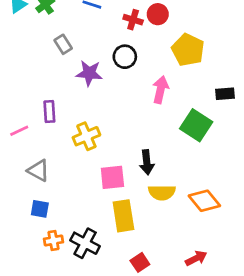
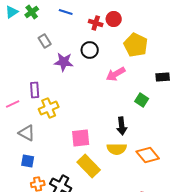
pink arrow: (160, 90) -> (116, 74), turned -132
green square: (196, 125) -> (142, 100), size x0.6
yellow cross: (86, 136) -> (49, 108), moved
black arrow: (147, 162) -> (122, 126), moved
yellow rectangle: (123, 216) -> (89, 166), turned -35

